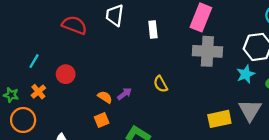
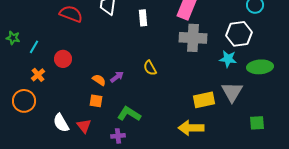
cyan star: (246, 74) -> (228, 59), turned 30
green star: (11, 95) -> (13, 38), moved
orange square: (102, 120) -> (96, 101), turned 32

